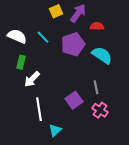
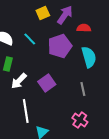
cyan semicircle: (102, 55) -> (89, 57), turned 40
purple square: (74, 100) -> (47, 83), moved
pink cross: (100, 110) -> (80, 120), moved

